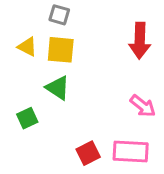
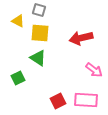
red arrow: (140, 41) -> (81, 38), moved, turned 75
yellow triangle: (27, 47) -> (18, 21), moved

